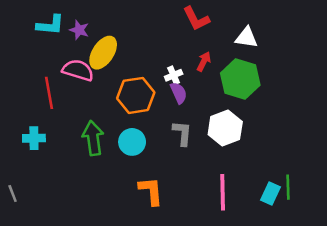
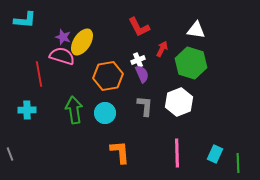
red L-shape: (196, 19) -> (139, 27), moved
cyan L-shape: (50, 25) -> (25, 20), moved
purple star: (79, 30) -> (63, 37), moved
green line: (288, 187) -> (238, 163), moved

